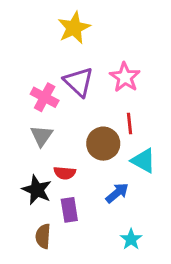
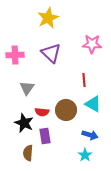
pink star: (125, 77) -> (92, 44), moved, turned -30
pink cross: (45, 97) -> (15, 55), moved, turned -30
brown circle: (103, 144) -> (66, 110), moved
blue arrow: (117, 193) -> (90, 135), moved, turned 56

